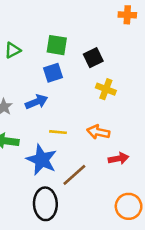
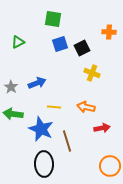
orange cross: (127, 15) -> (109, 32), moved
green square: (57, 45) -> (53, 19), moved
blue square: (53, 73) -> (60, 44), moved
brown line: (74, 175) -> (67, 141), turned -65

